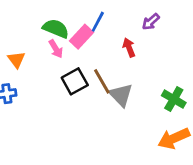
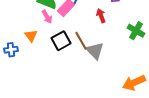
orange triangle: (16, 60) -> (31, 36), moved
green cross: (174, 99) -> (136, 31), moved

